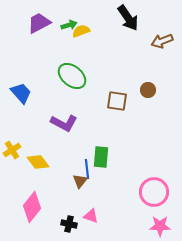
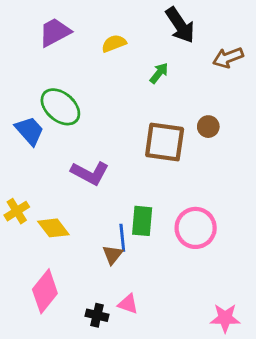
green arrow: (69, 25) -> (159, 73), moved, turned -35
green ellipse: (72, 76) -> (60, 107), moved
brown square: (117, 101) -> (165, 142), size x1.4
pink circle: (154, 192) -> (196, 228), moved

